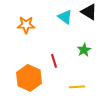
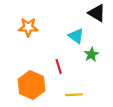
cyan triangle: (65, 17) -> (76, 36), moved
yellow line: (77, 87) -> (74, 95), moved

